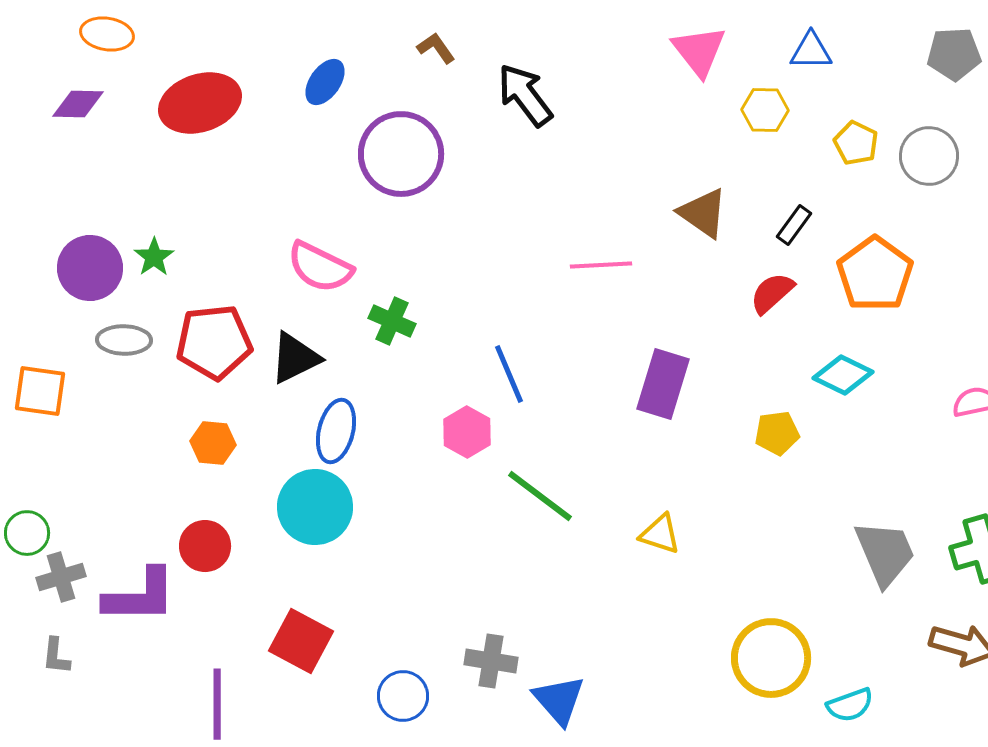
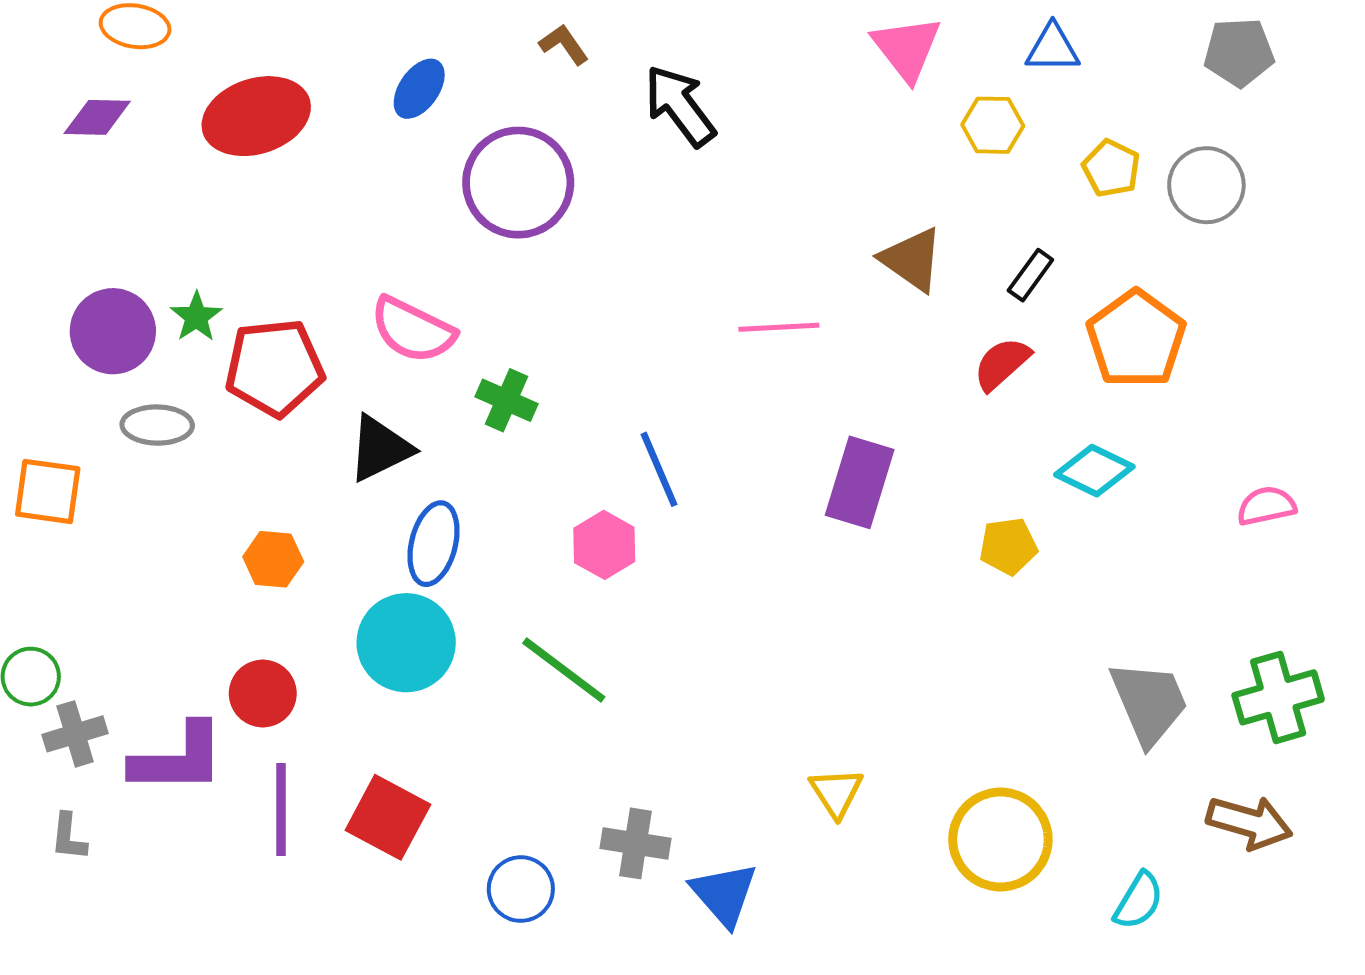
red pentagon: (214, 342) -> (274, 368), moved
green line: (540, 496) -> (564, 670), moved
yellow triangle: (660, 534) -> (836, 793), moved, turned 39
purple line: (217, 704) -> (281, 810), moved
cyan semicircle: (850, 705) -> (1139, 901), moved, turned -39

